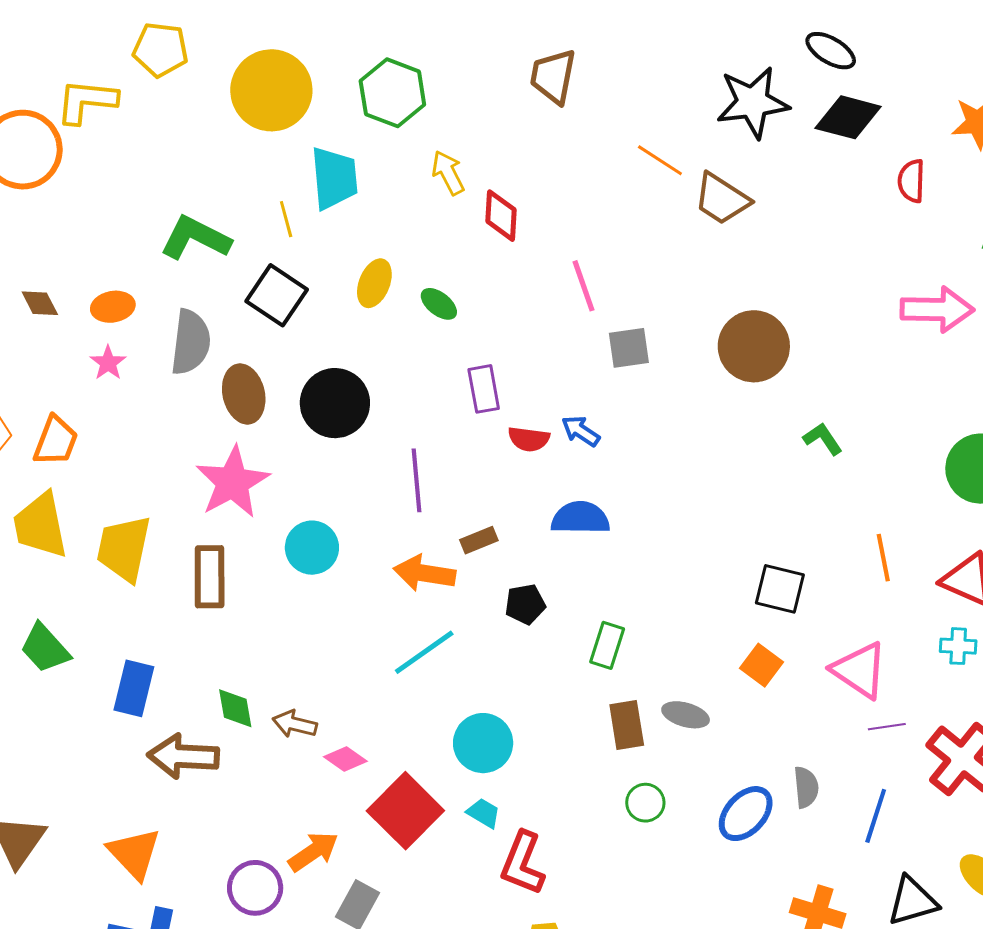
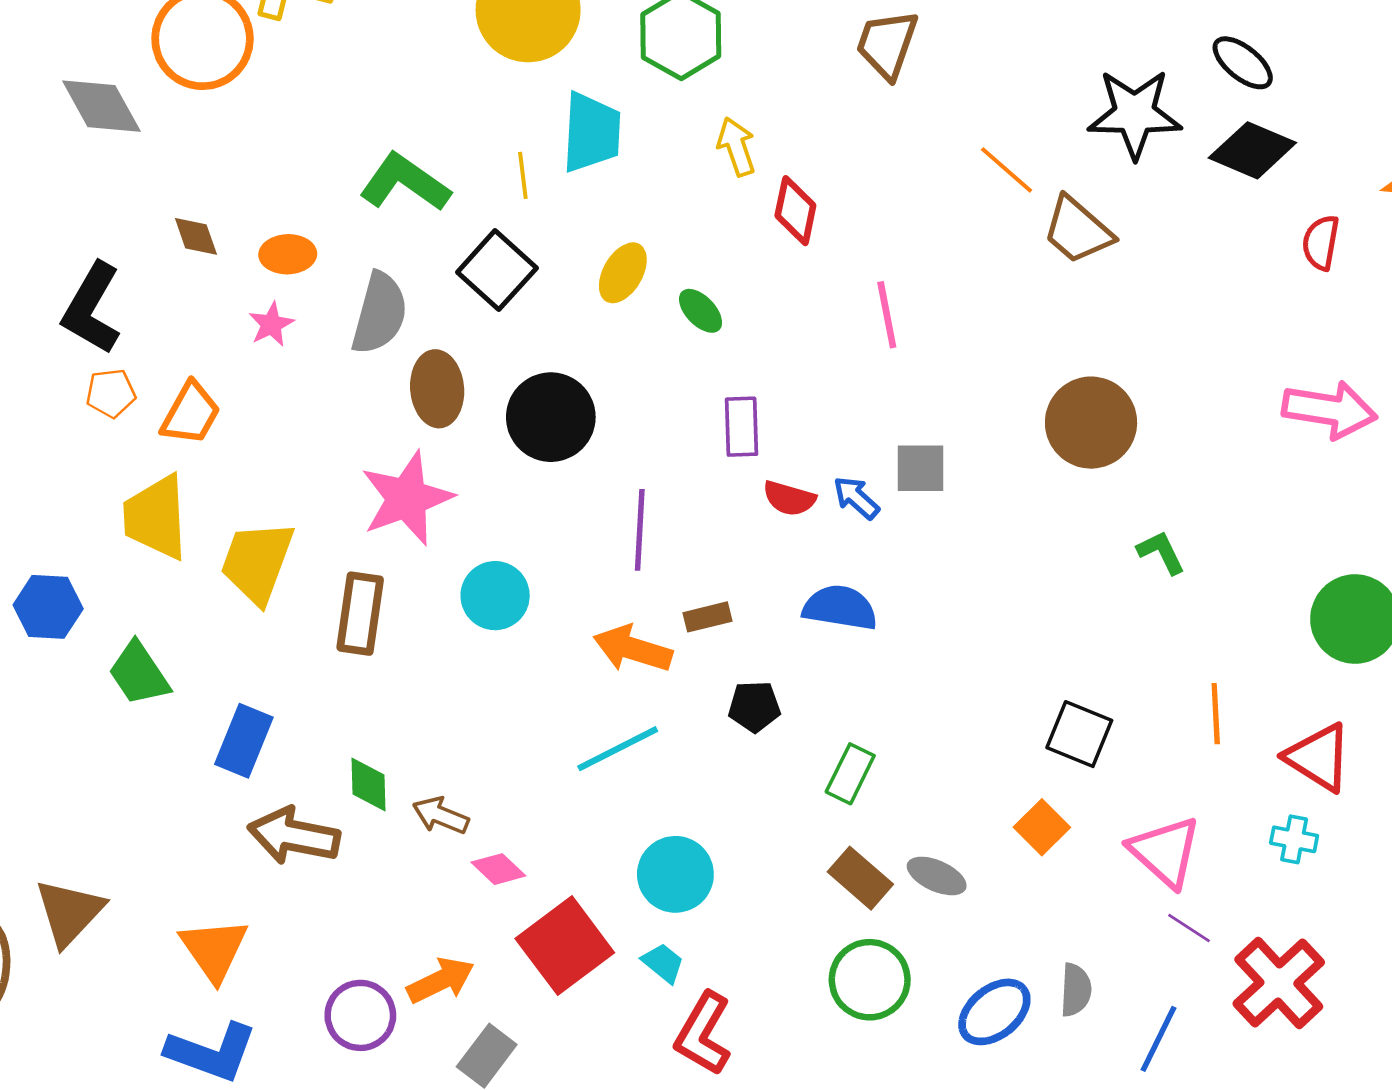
gray square: (629, 348) -> (920, 468), moved
brown rectangle: (627, 725) -> (860, 878), turned -48
purple line: (887, 727) -> (1189, 928), turned 33
green circle: (645, 803) -> (870, 980), size x1.6

